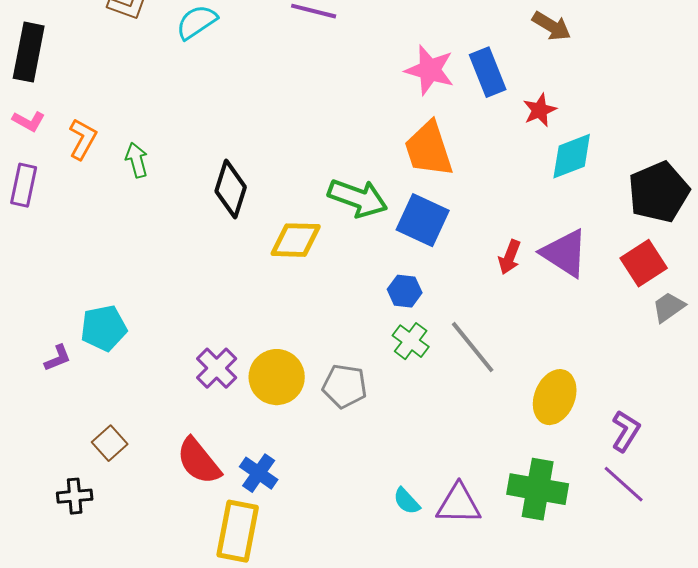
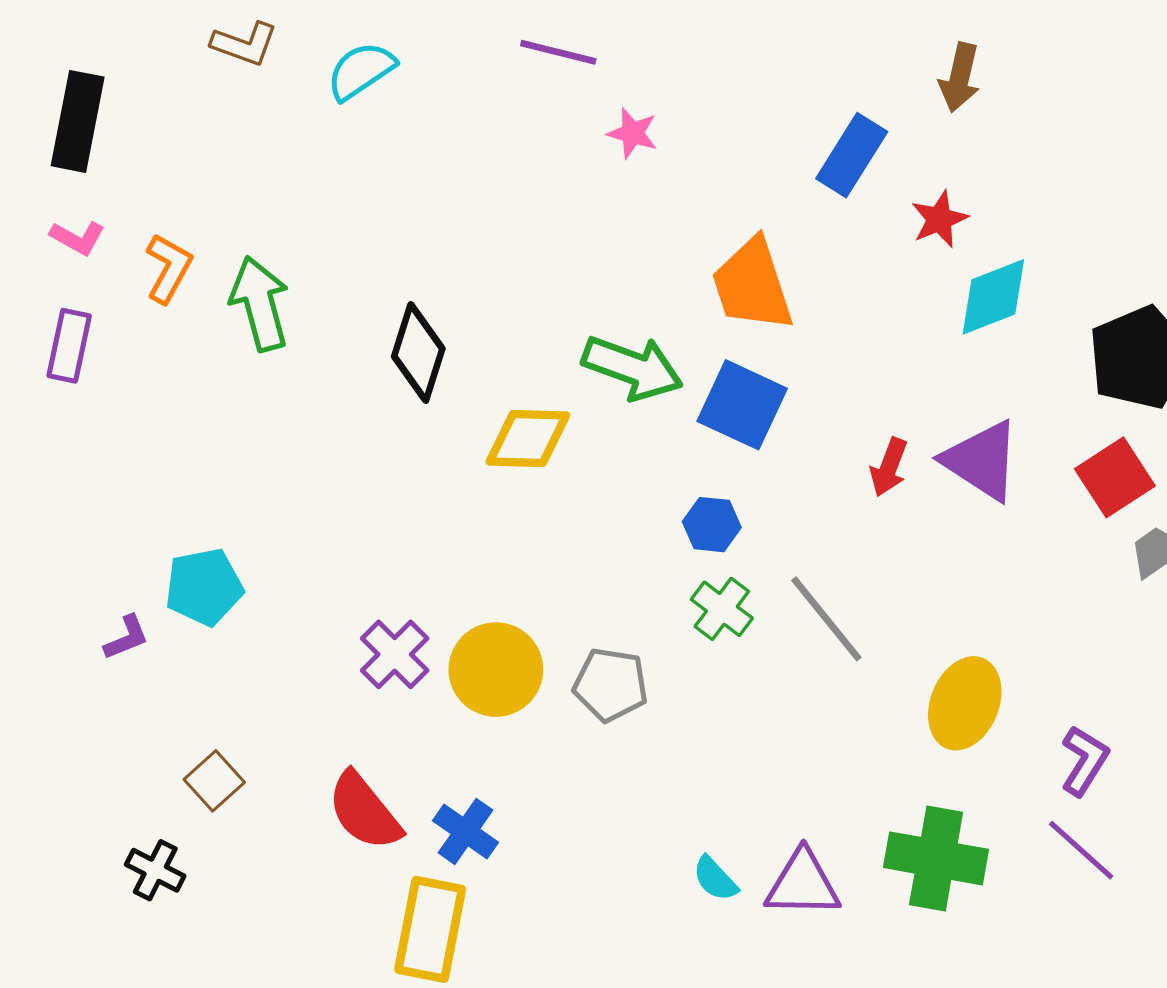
brown arrow: (552, 26) -> (960, 78), turned 72
pink star: (430, 70) -> (632, 133), moved, size x0.6
blue rectangle: (488, 72) -> (852, 155), turned 54
green arrow: (137, 160) -> (260, 304), size x1.6
black cross: (75, 496) -> (155, 870), turned 32

